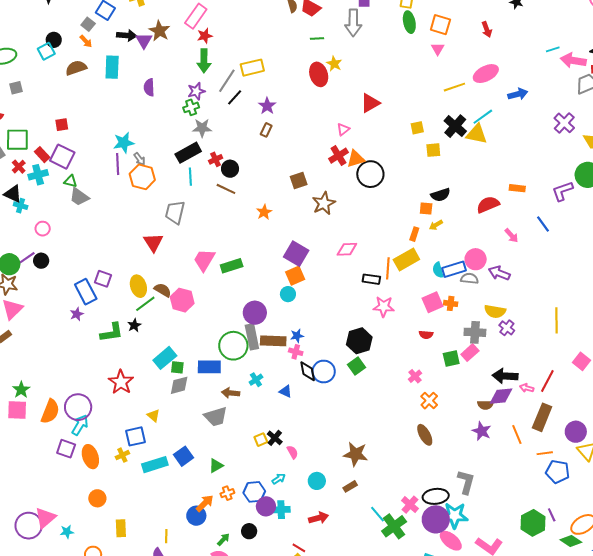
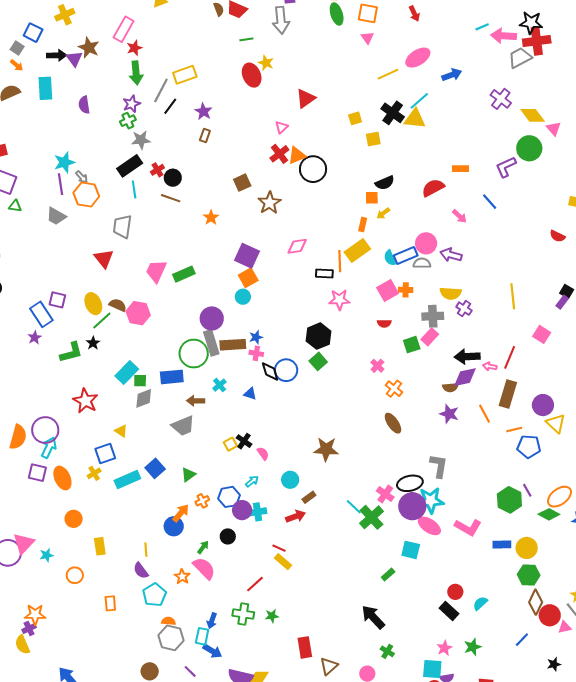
gray trapezoid: (79, 197) -> (56, 216), moved
brown rectangle: (350, 486) -> (309, 497), moved

